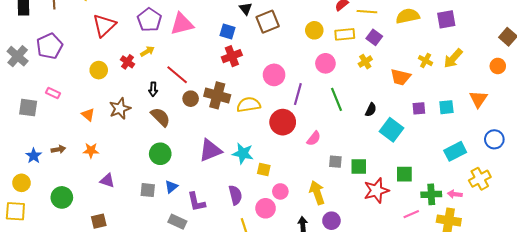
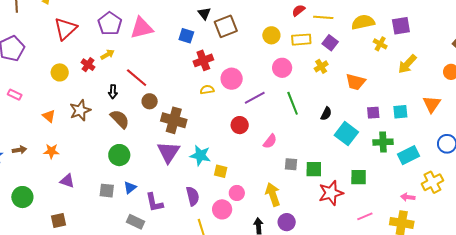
red cross: (232, 56) -> (203, 60), moved
yellow cross: (426, 61) -> (380, 44), moved
purple line: (298, 94) -> (255, 98), turned 45
brown cross: (217, 95) -> (174, 120), moved
yellow semicircle: (249, 105) -> (207, 90), moved, size x0.6
red circle: (283, 122) -> (240, 125), size x0.7
purple triangle: (210, 150) -> (168, 152), turned -35
green cross: (431, 194) -> (383, 142), moved

